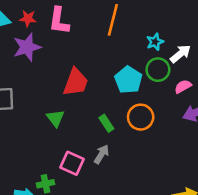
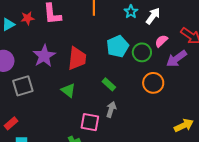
purple star: (27, 47) -> (44, 56), moved
green circle: (158, 70) -> (142, 52), moved
cyan pentagon: (128, 80) -> (118, 46), turned 30
orange circle: (141, 117) -> (153, 83), moved

